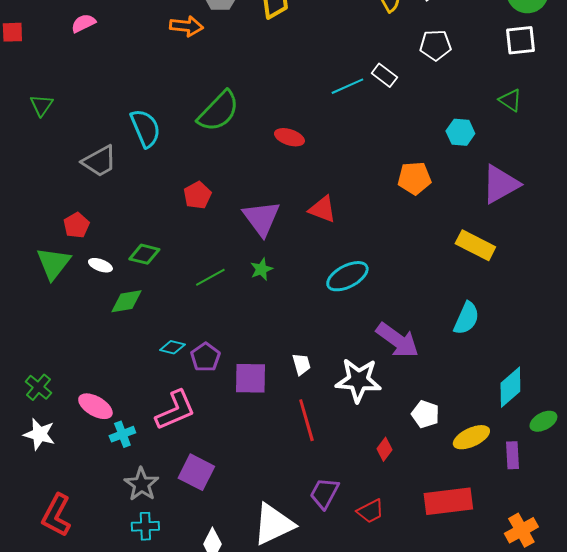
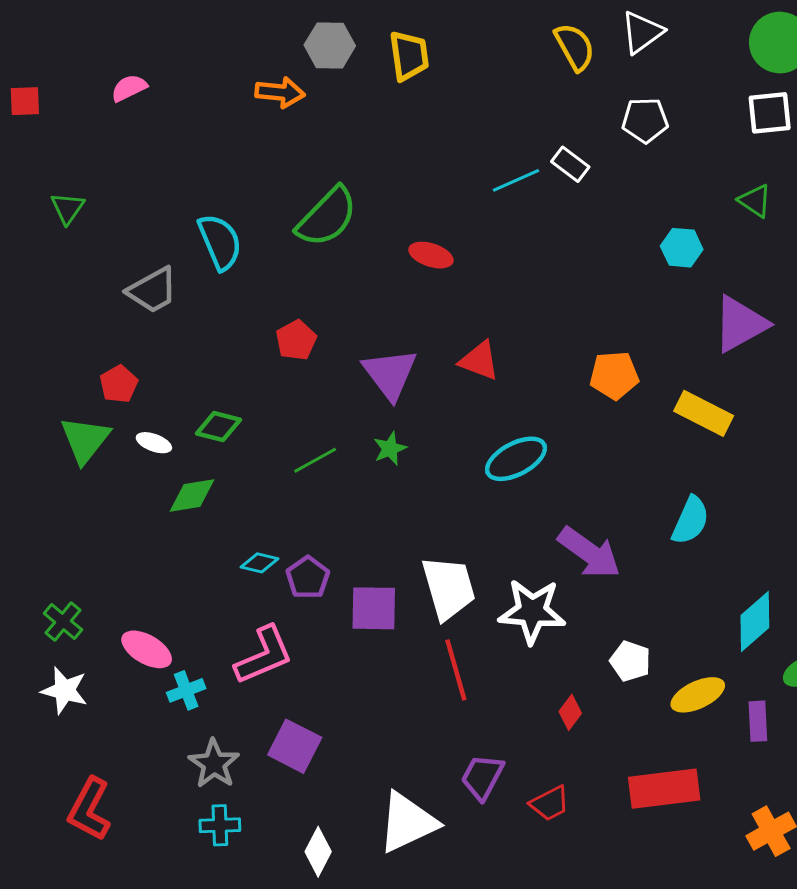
orange pentagon: (414, 178) -> (614, 375), moved
white trapezoid: (301, 364) -> (449, 588), size x2.0

